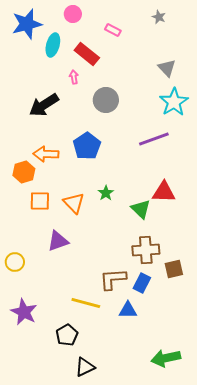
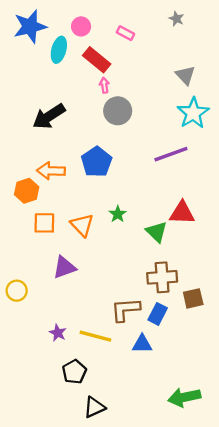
pink circle: (73, 14) -> (81, 26), moved
pink arrow: (74, 77) -> (104, 85), moved
purple star: (24, 312) -> (58, 333), moved, size x0.6

